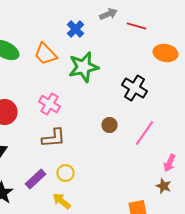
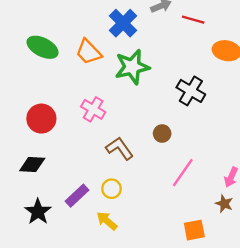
blue cross: (76, 29) -> (123, 23), size x1.4
pink line: (144, 133) -> (183, 173), moved
brown L-shape: (54, 138) -> (120, 148), moved, turned -120

